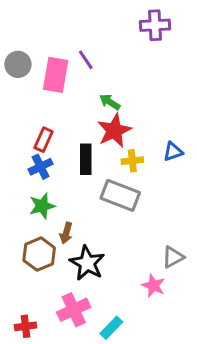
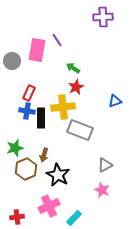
gray circle: (18, 64) -> (12, 61), moved
red star: (114, 131) -> (76, 87), size x0.7
black rectangle: (86, 159) -> (41, 118), moved
yellow cross: (132, 161) -> (63, 107), moved, size x1.6
blue cross: (41, 167) -> (27, 111), turned 35
green star: (42, 206) -> (15, 148), moved
gray triangle: (173, 257) -> (105, 165), moved

